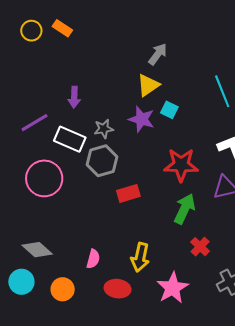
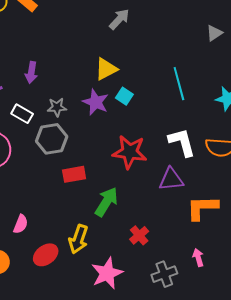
gray arrow: (158, 54) -> (119, 19), moved
white rectangle: (70, 139) -> (22, 114), size x0.7
green arrow: (185, 209) -> (106, 202), moved
pink semicircle: (93, 259) -> (21, 224), moved
red ellipse: (118, 289) -> (46, 255), moved, turned -50

